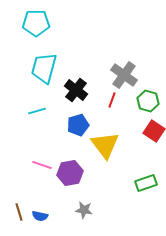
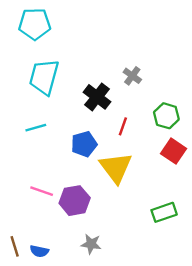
gray cross: (124, 75) -> (132, 76), moved, size x0.6
black cross: (76, 90) -> (97, 97), moved
red line: (112, 100) -> (123, 126), moved

